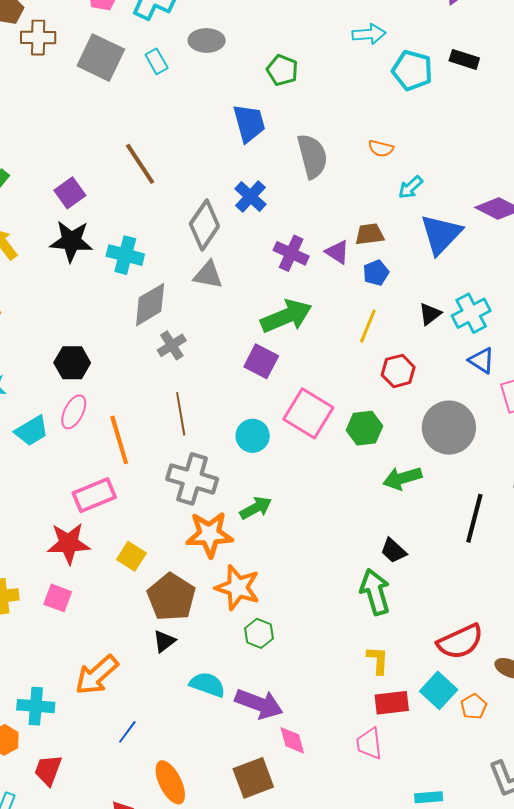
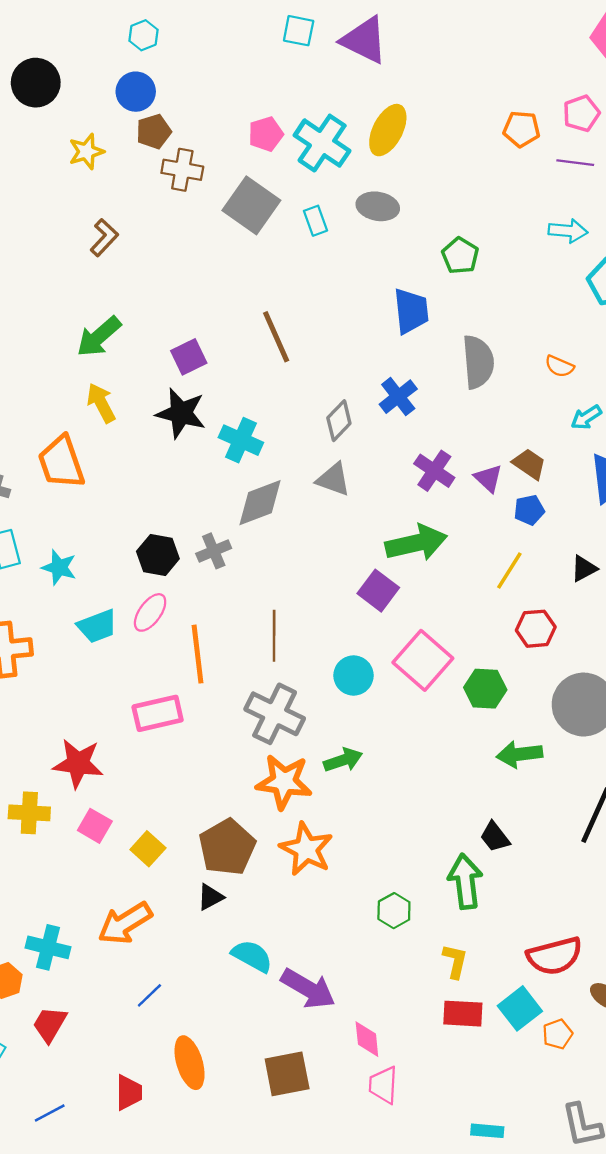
gray diamond: (204, 225) -> (339, 421), size x0.7
brown trapezoid: (370, 234) -> (529, 464), turned 32
gray cross: (172, 345) -> (214, 551), moved
red star: (69, 543) -> (78, 763), moved
yellow square: (131, 556) -> (148, 849), moved
green hexagon: (259, 633) -> (394, 911), moved
pink diamond: (292, 740) -> (367, 1039), moved
pink trapezoid: (369, 744) -> (383, 1085), moved

